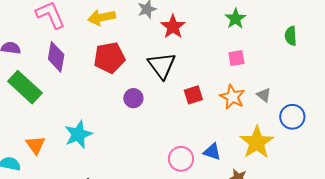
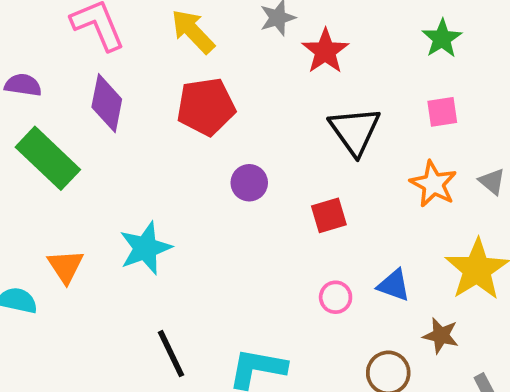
yellow arrow: (102, 17) -> (193, 31), turned 56
black triangle: (162, 66) -> (355, 131), moved
red square: (193, 95) -> (329, 215), moved
pink circle: (181, 159) -> (336, 297), size x0.7

